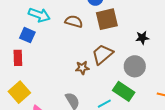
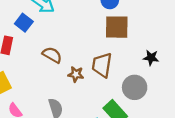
brown semicircle: (74, 21) -> (52, 55), moved
brown trapezoid: (102, 54) -> (102, 65), turned -55

